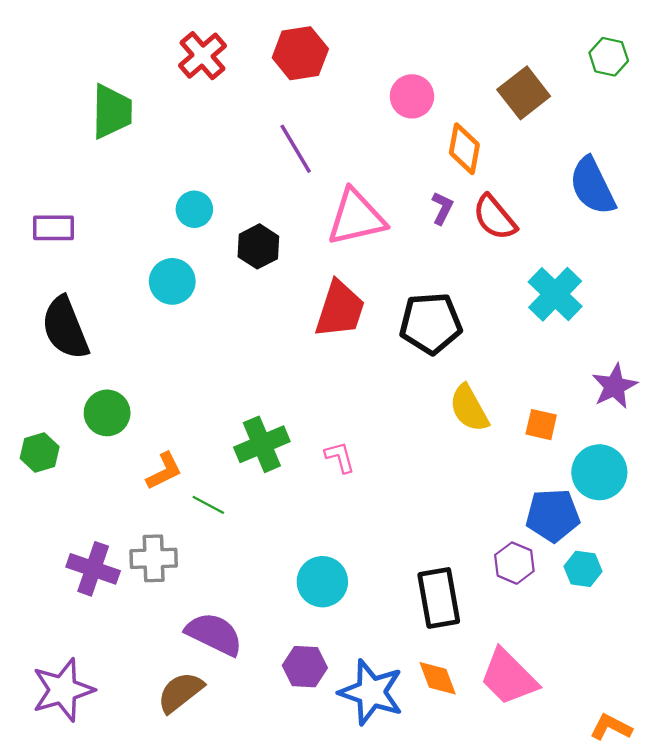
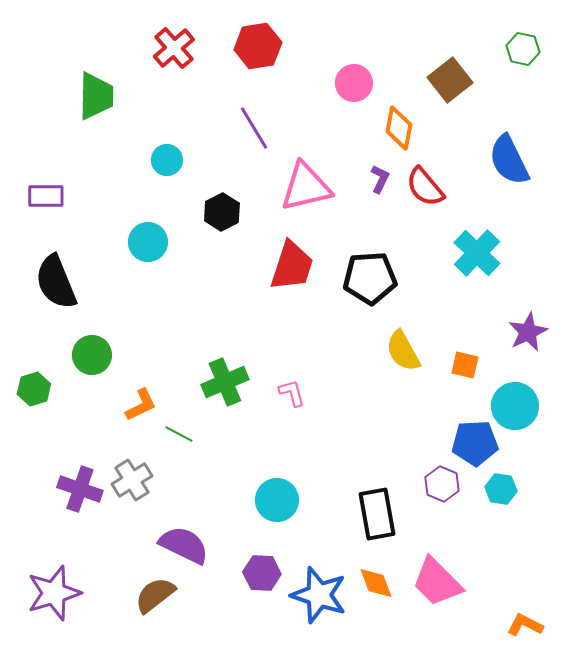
cyan circle: (194, 209) -> (167, 160), moved
gray cross: (154, 558) -> (132, 480), turned -30

